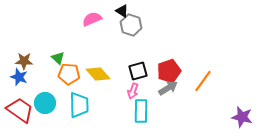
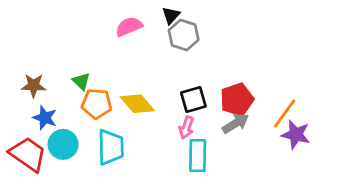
black triangle: (122, 11) -> (171, 15), turned 40
blue star: (19, 77) -> (45, 118), moved
purple star: (242, 117) -> (296, 135), moved

